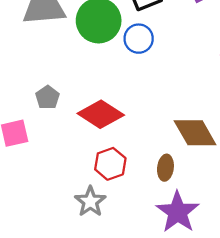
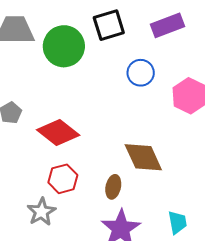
blue circle: (139, 39) -> (141, 73), moved

